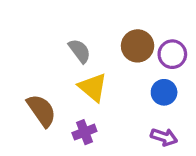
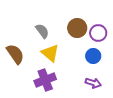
brown semicircle: (41, 111) -> (15, 54), moved
purple cross: (84, 132) -> (45, 80), size x1.5

